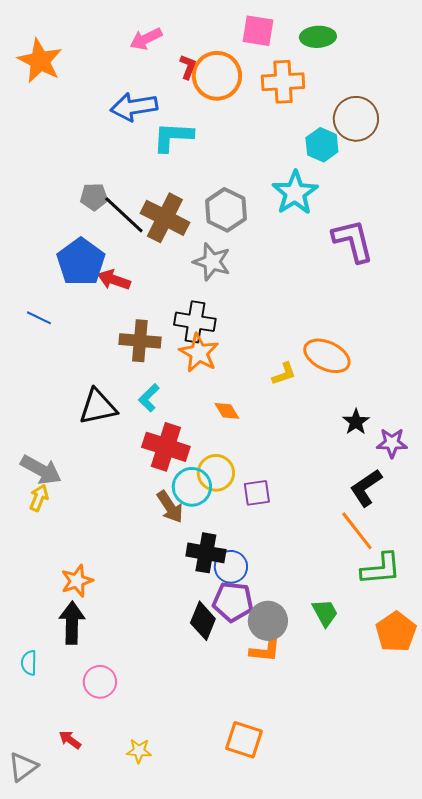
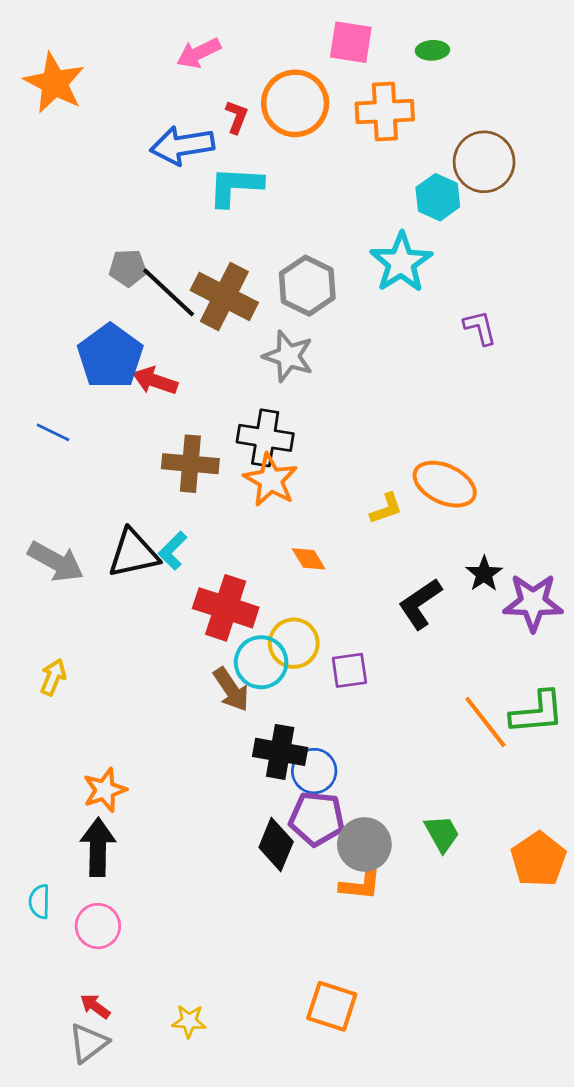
green ellipse: (318, 37) -> (432, 50), size x0.7
red L-shape: (188, 67) -> (237, 117), moved
purple L-shape: (353, 241) -> (480, 328), size x0.6
cyan L-shape: (149, 398) -> (173, 551), moved
purple star: (392, 443) -> (533, 602), size x1.4
gray arrow: (41, 470) -> (56, 562), moved
black L-shape: (366, 488) -> (420, 604), moved
green L-shape: (381, 569) -> (537, 713), moved
pink circle: (100, 682) -> (98, 926), moved
gray triangle: (23, 767) -> (88, 1043), moved

